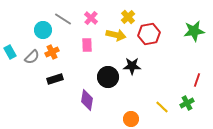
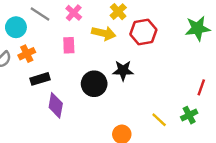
black rectangle: (55, 79) -> (40, 79), moved
purple diamond: (87, 100) -> (56, 105), moved

